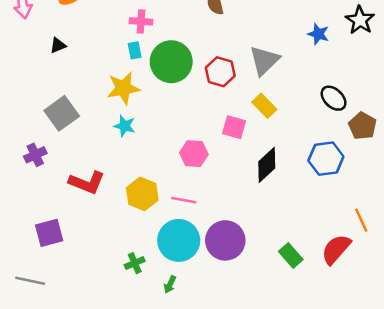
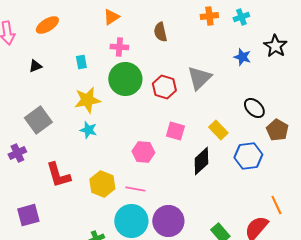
pink cross: (141, 21) -> (119, 47), moved
cyan rectangle: (135, 50) -> (81, 62), moved
yellow rectangle: (264, 106) -> (218, 130), moved
red L-shape: (87, 183) -> (58, 175), turned 52

